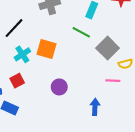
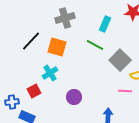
orange square: (47, 49) -> (57, 47), moved
cyan cross: (22, 54) -> (50, 73), moved

